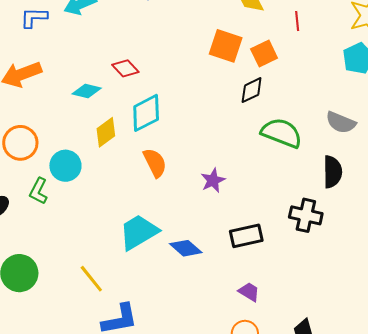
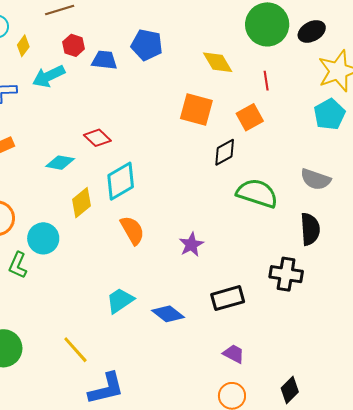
orange square: (264, 54) -> (250, 117), moved
cyan trapezoid: (139, 232) -> (120, 300), size x0.7

